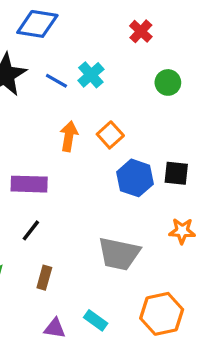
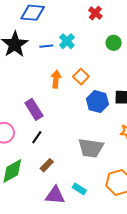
blue line: (56, 81) -> (46, 46), turned -32
purple rectangle: (29, 184) -> (34, 109), turned 60
brown rectangle: (44, 278) -> (47, 165), turned 32
purple triangle: (55, 328) -> (55, 195), size x1.5

